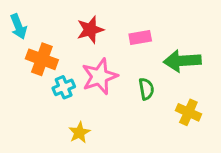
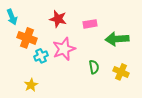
red star: (90, 30) -> (58, 19), turned 30
green semicircle: (146, 89) -> (94, 67), moved
yellow star: (79, 133) -> (31, 85), moved

